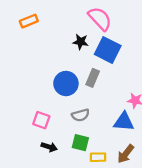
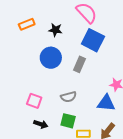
orange rectangle: (29, 21) -> (27, 24), moved
black star: (81, 42) -> (55, 30), moved
blue circle: (66, 83) -> (51, 58), moved

